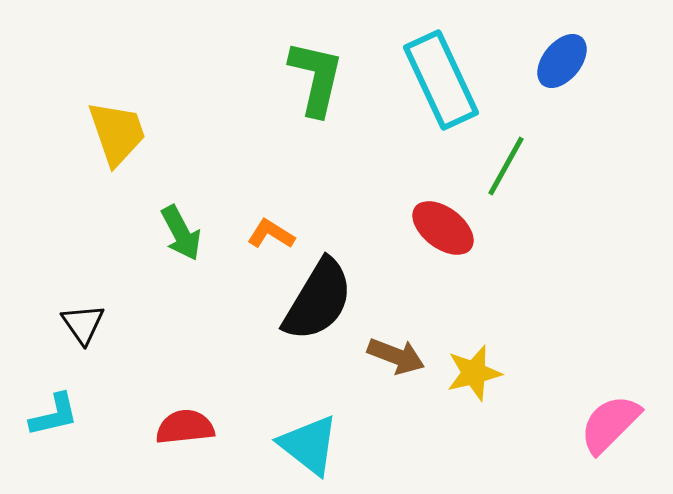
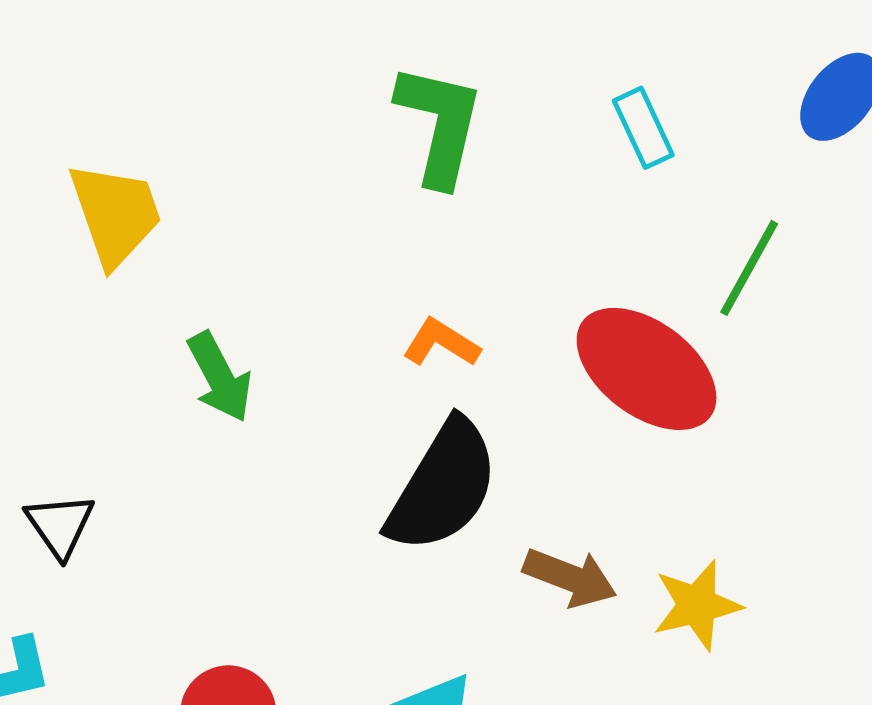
cyan rectangle: (441, 80) -> (643, 128), size x0.5
red ellipse: (443, 228) -> (647, 369), size x1.4
orange L-shape: (271, 234) -> (441, 343), moved

